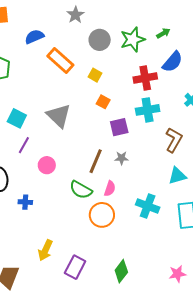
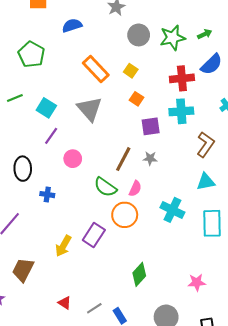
orange rectangle: (60, 61) -> (96, 69), moved
purple rectangle: (75, 267) -> (94, 235), moved

